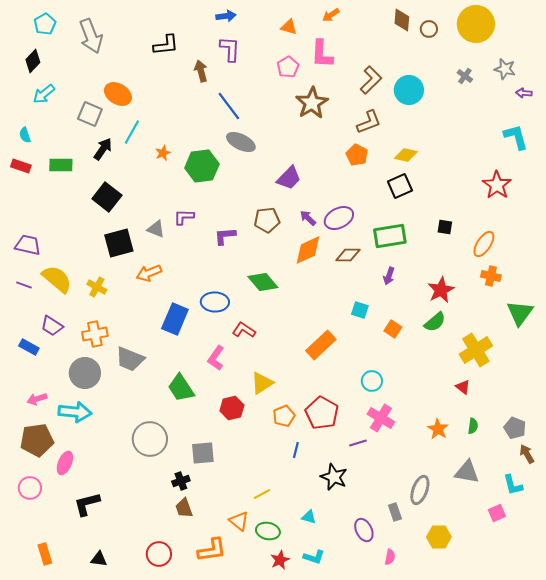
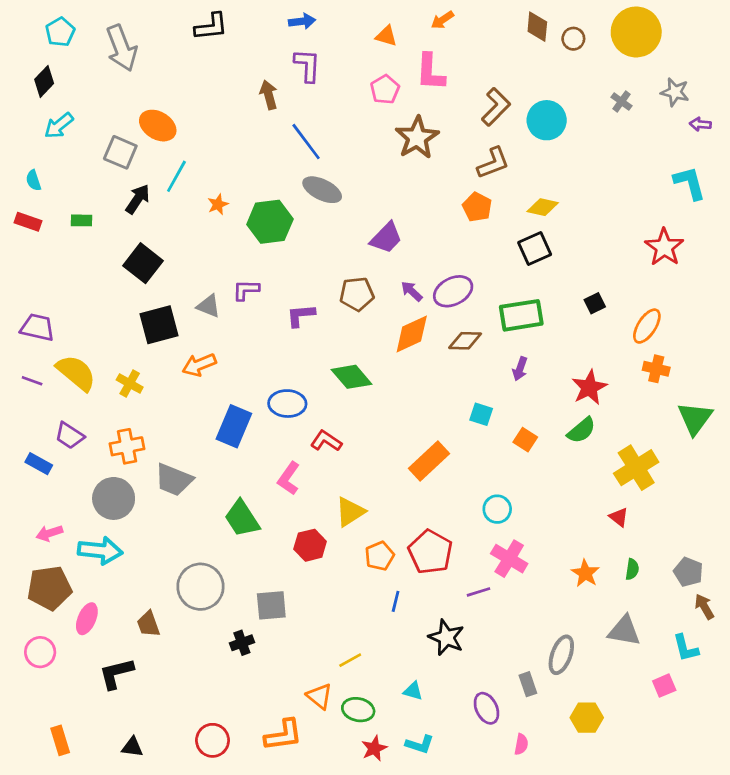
black L-shape: (166, 45) -> (211, 27), moved
green rectangle: (61, 165) -> (82, 220), size x0.7
black square: (445, 227) -> (595, 303), turned -35
brown trapezoid: (184, 508) -> (148, 624), moved

